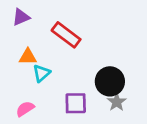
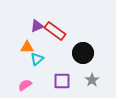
purple triangle: (21, 17) -> (37, 26), moved
black circle: (110, 81) -> (83, 53), moved

